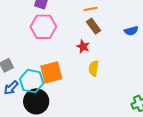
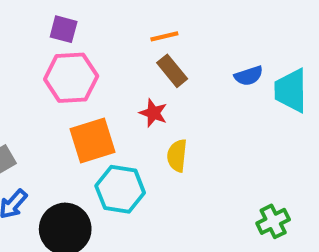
orange square: (51, 72) -> (92, 140), moved
cyan hexagon: (32, 81) -> (120, 189), moved

